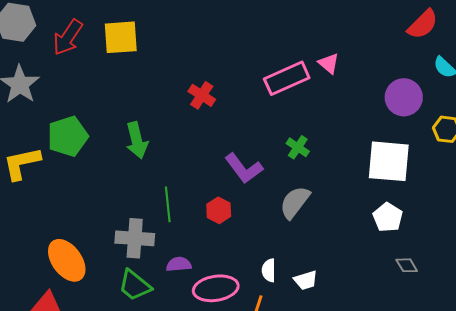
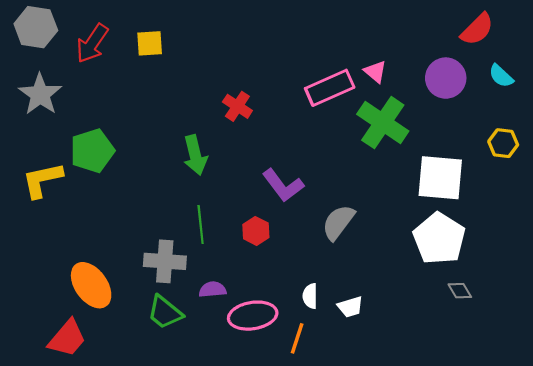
yellow square: (121, 37) -> (150, 43), size x0.7
purple circle: (404, 97) -> (446, 78), moved
green arrow: (137, 140) -> (195, 155), moved
green cross: (298, 147) -> (383, 123), moved, size x2.0
white pentagon: (388, 217) -> (439, 239), size x1.6

